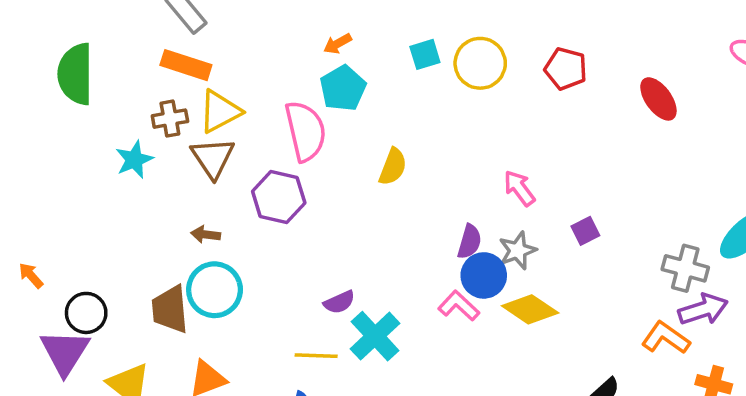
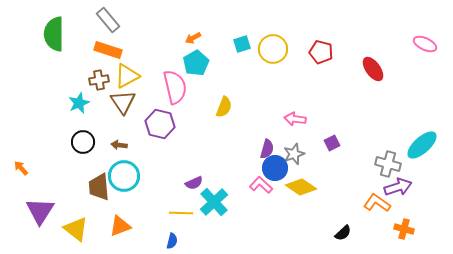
green semicircle: (75, 74) -> (54, 34), moved
pink arrow: (519, 188) -> (295, 119), turned -45
black circle: (86, 313) -> (83, 142), moved

